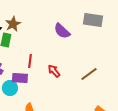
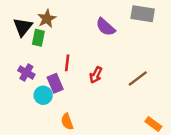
red arrow: (54, 71) -> (96, 75), turned -112
purple rectangle: (20, 78) -> (55, 83), turned 63

